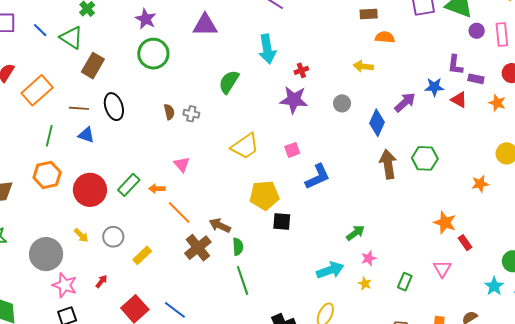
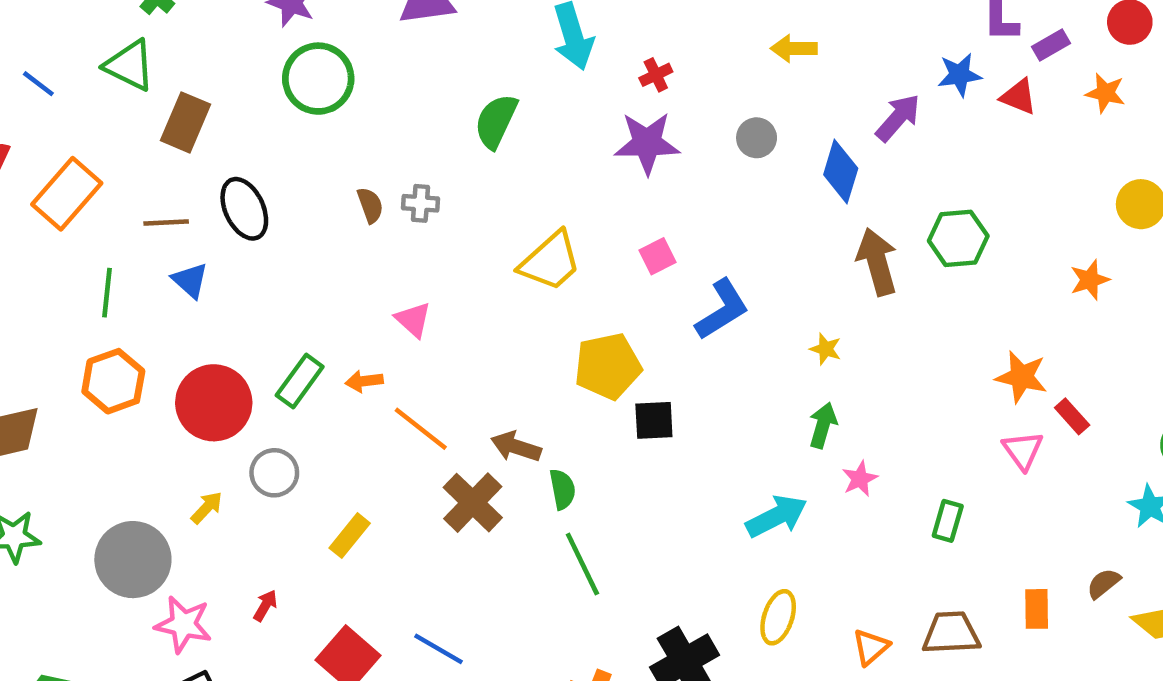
blue line: (40, 30) -> (38, 84), moved
purple rectangle: (476, 79) -> (1051, 45), turned -35
blue triangle: (86, 135) -> (190, 280), turned 30
green arrow: (355, 233) -> (823, 425), turned -30
yellow arrow: (81, 235) -> (207, 508), turned -84
gray circle: (113, 237) -> (274, 473), moved
pink triangle: (442, 269) -> (1023, 450), moved
yellow star: (365, 284) -> (826, 349), moved

